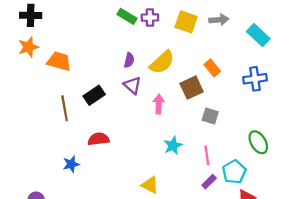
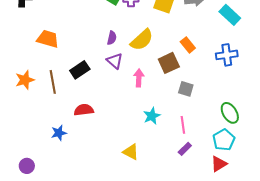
orange star: (28, 47) -> (25, 80), moved
cyan pentagon: (234, 172) -> (224, 140), moved

